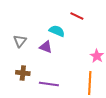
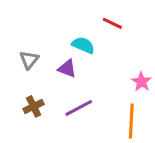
brown cross: (23, 73) -> (34, 106), turned -32
purple line: (49, 84) -> (79, 108), moved, turned -36

